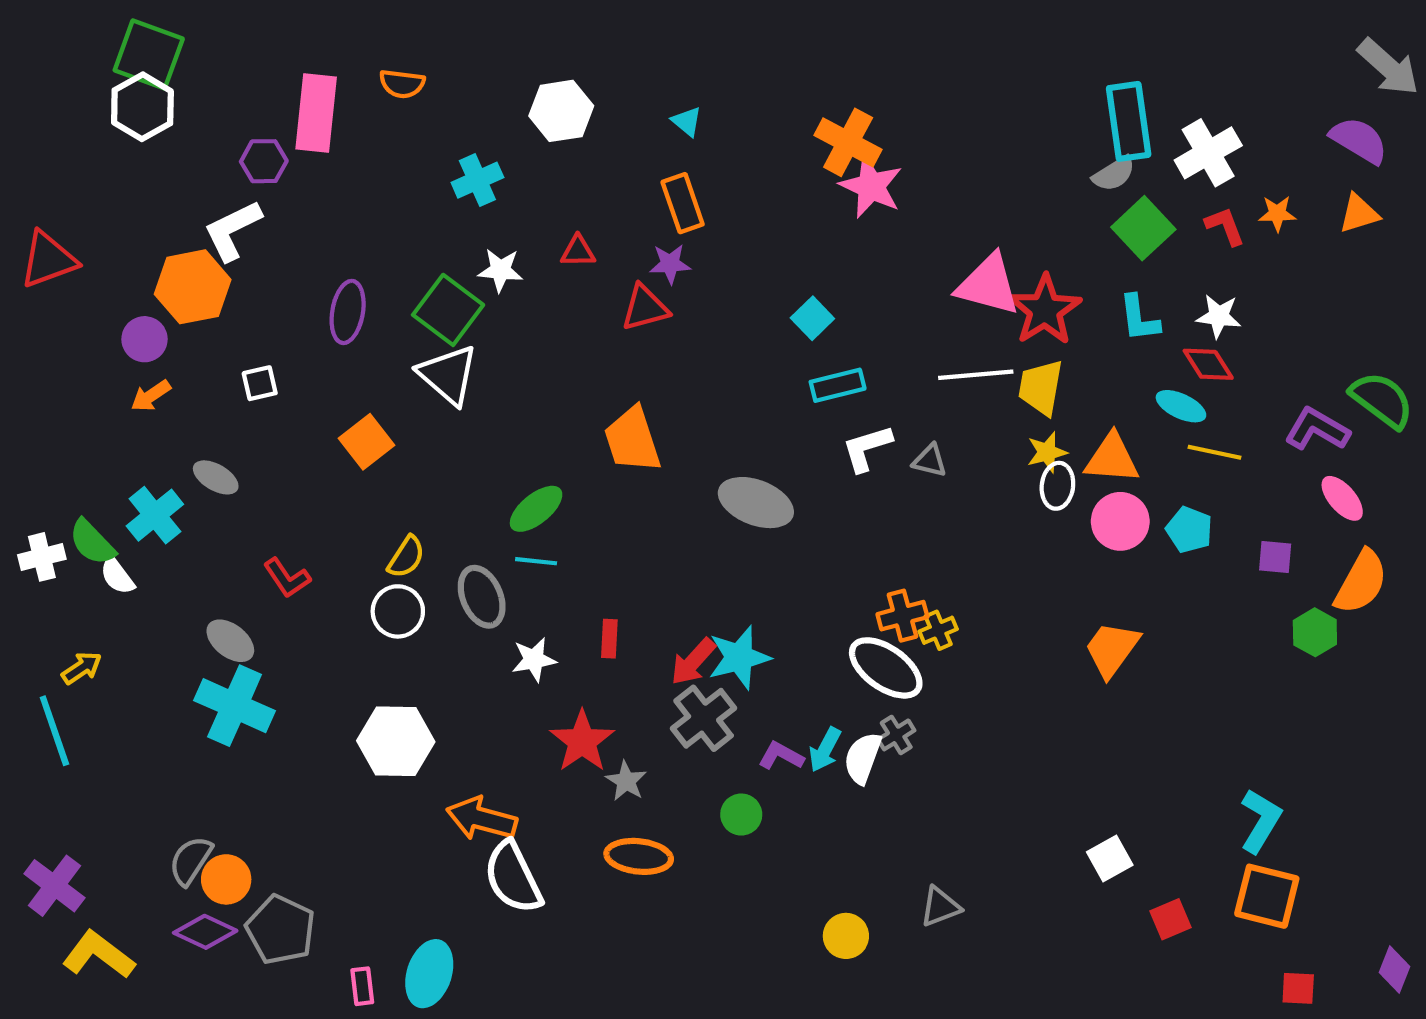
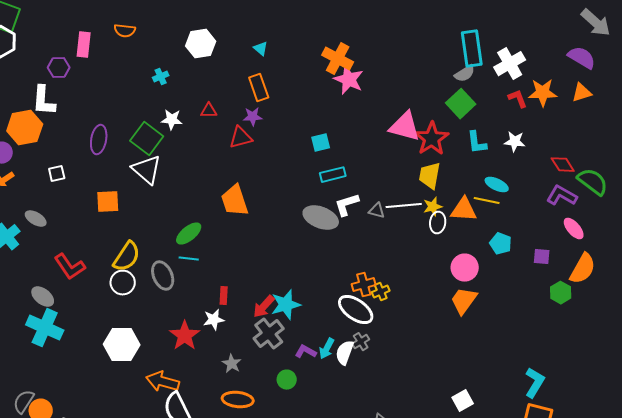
pink rectangle: (316, 113) -> (84, 45), size x0.7
cyan cross: (477, 180) -> (161, 77), size x0.7
orange star: (1277, 214) -> (543, 93), size x1.6
green square: (1143, 228) -> (461, 104), moved
white L-shape: (232, 230) -> (44, 101), turned -60
cyan square: (812, 318) -> (321, 143), turned 30
red diamond: (1208, 364) -> (563, 165), moved
white line: (976, 375) -> (404, 206), moved
orange square: (366, 442) -> (108, 202), turned 35
yellow line: (1214, 452) -> (487, 201), moved
gray ellipse: (756, 503) -> (321, 218), moved
pink circle: (1120, 521) -> (465, 268), moved
yellow semicircle: (406, 557) -> (127, 257), size x1.5
red L-shape: (287, 578) -> (70, 267), size x1.4
white star: (534, 660) -> (214, 320), moved
red star: (582, 741) -> (185, 336), moved

